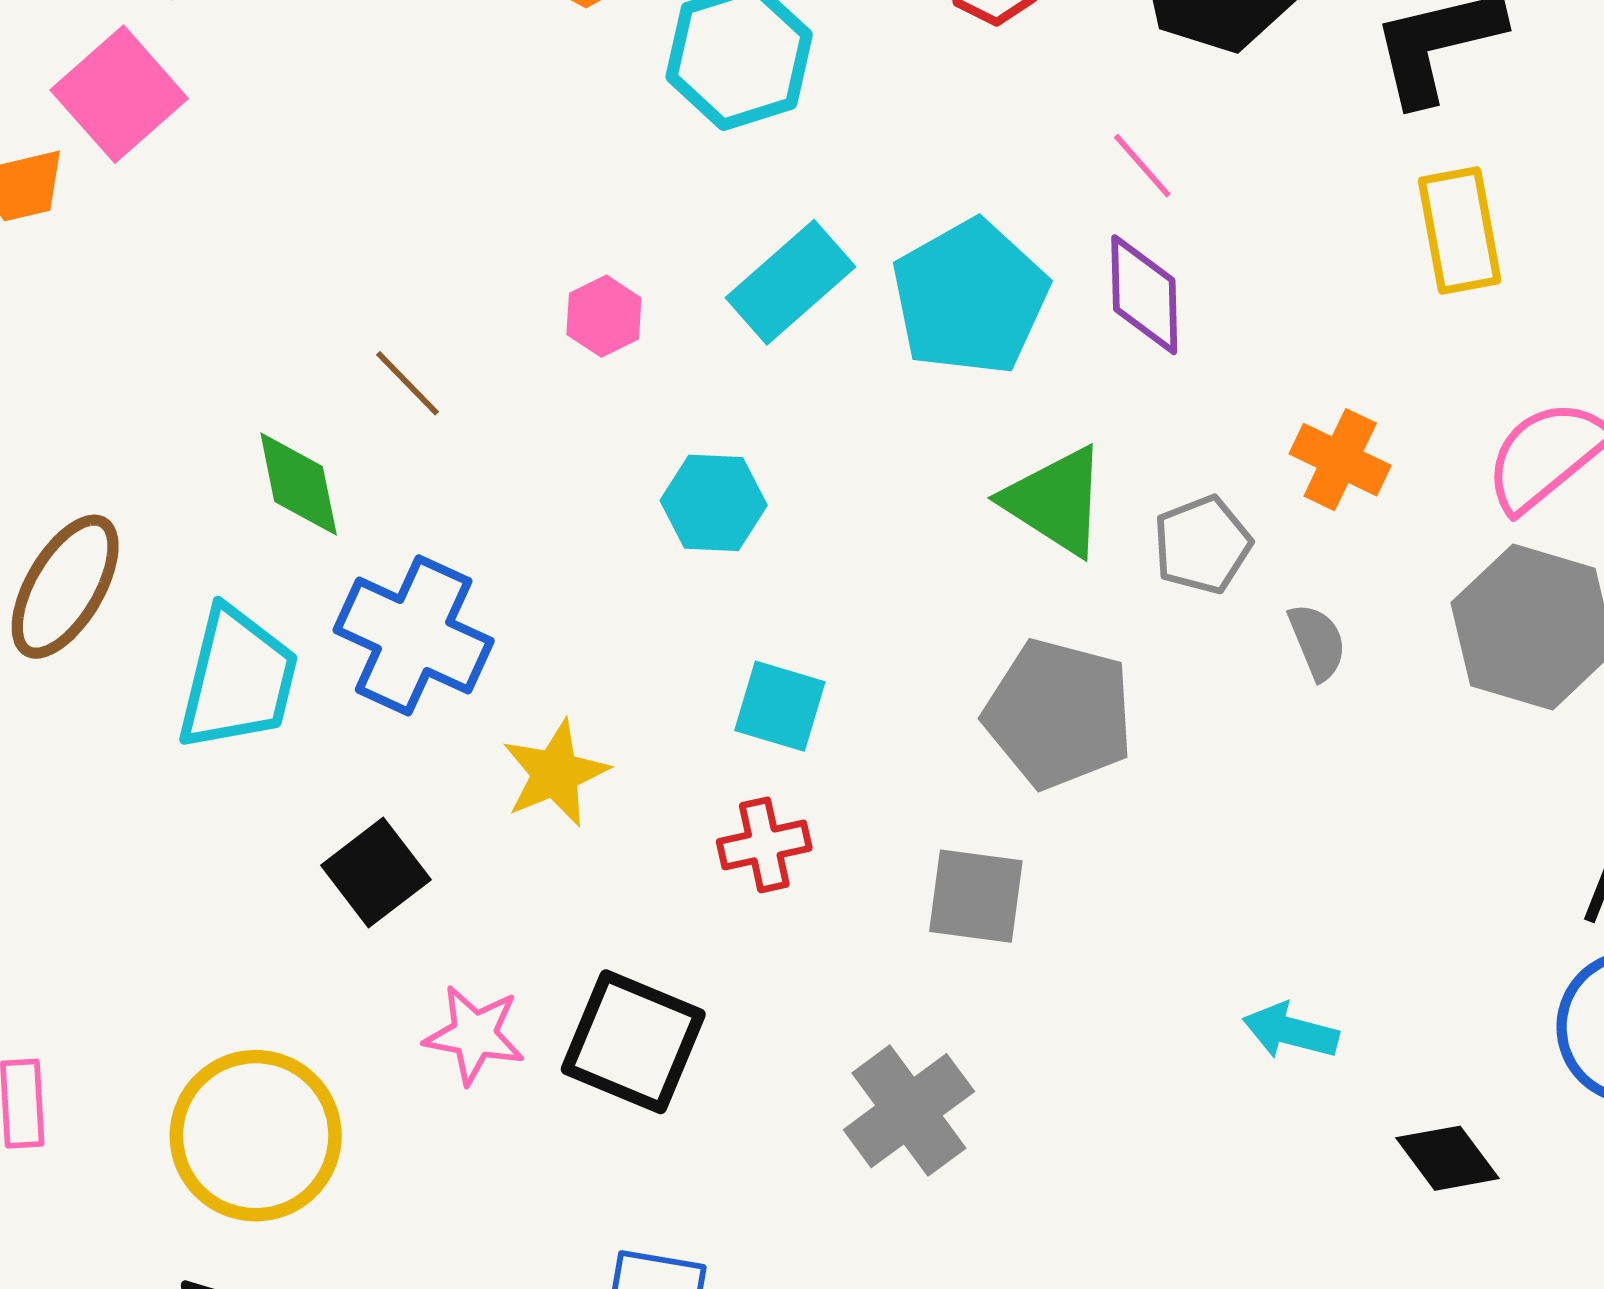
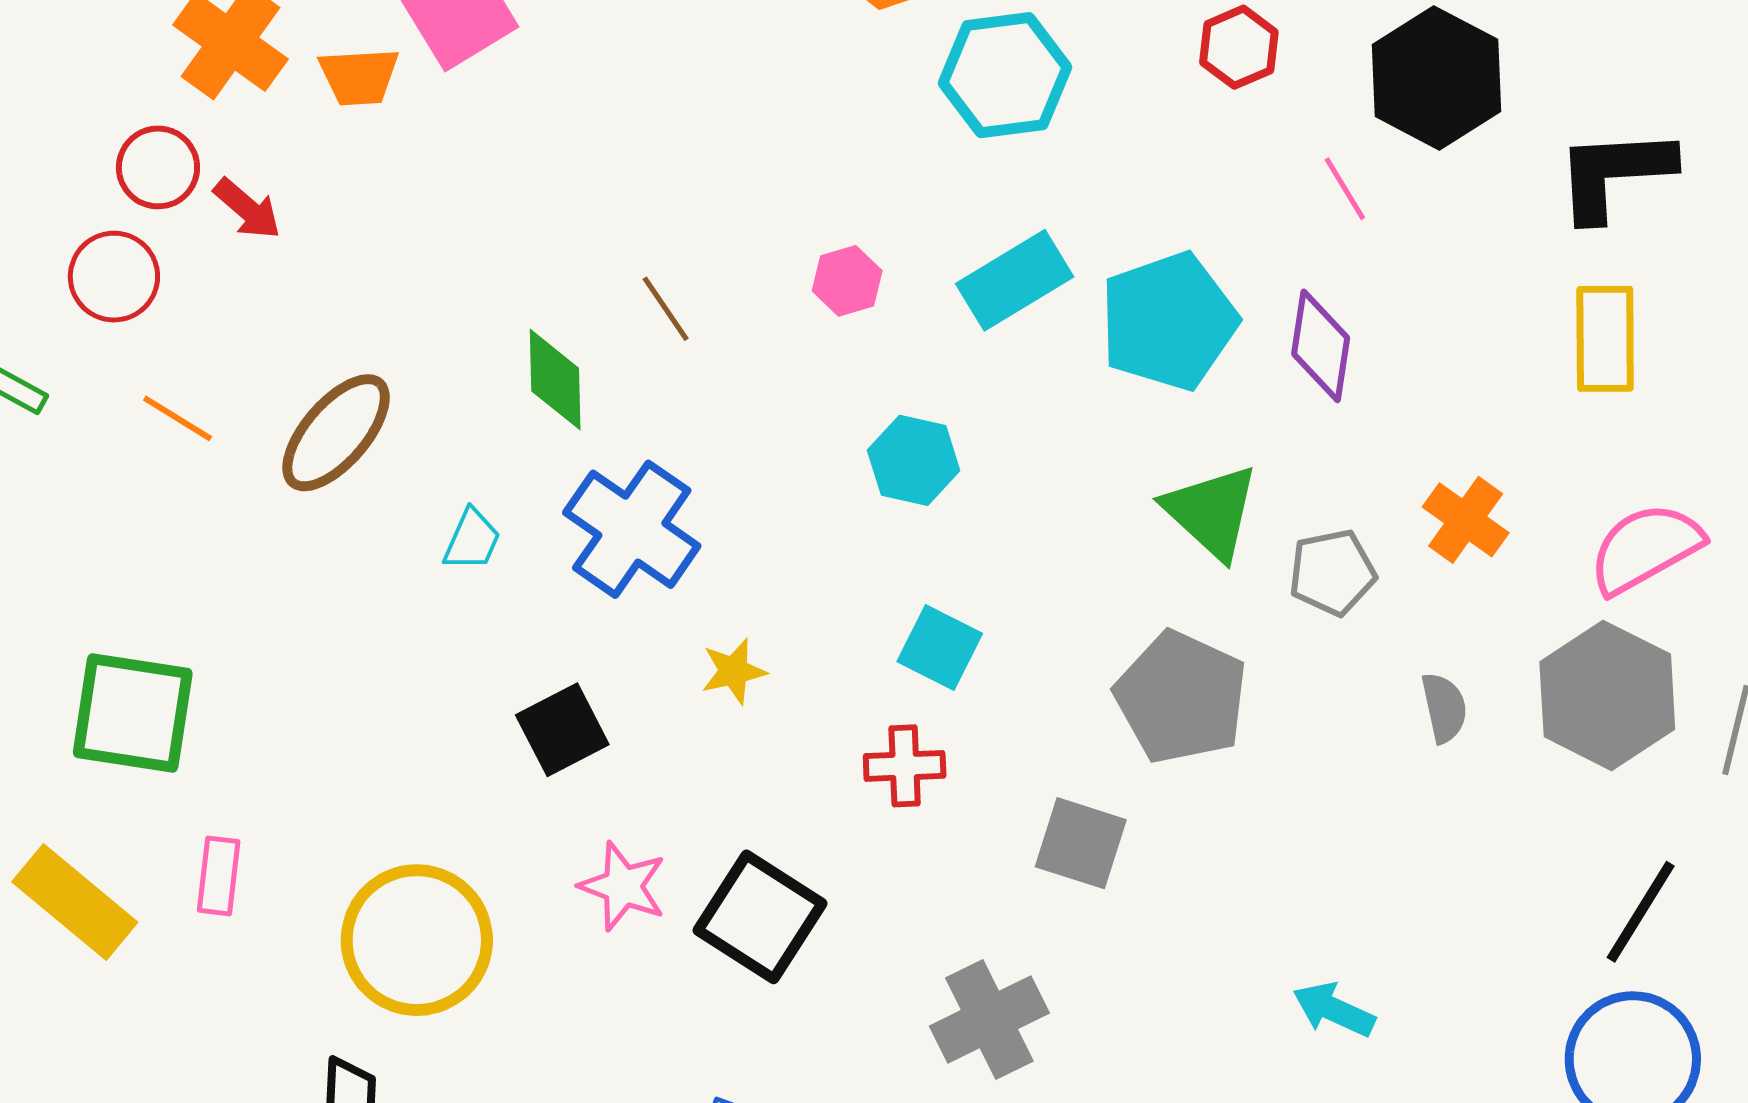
pink line: (1142, 166) -> (1345, 189), moved
gray semicircle: (1317, 642) -> (1444, 708), moved
cyan trapezoid: (238, 679) -> (472, 540), size x0.5
yellow star: (555, 773) -> (734, 671), size x0.7

